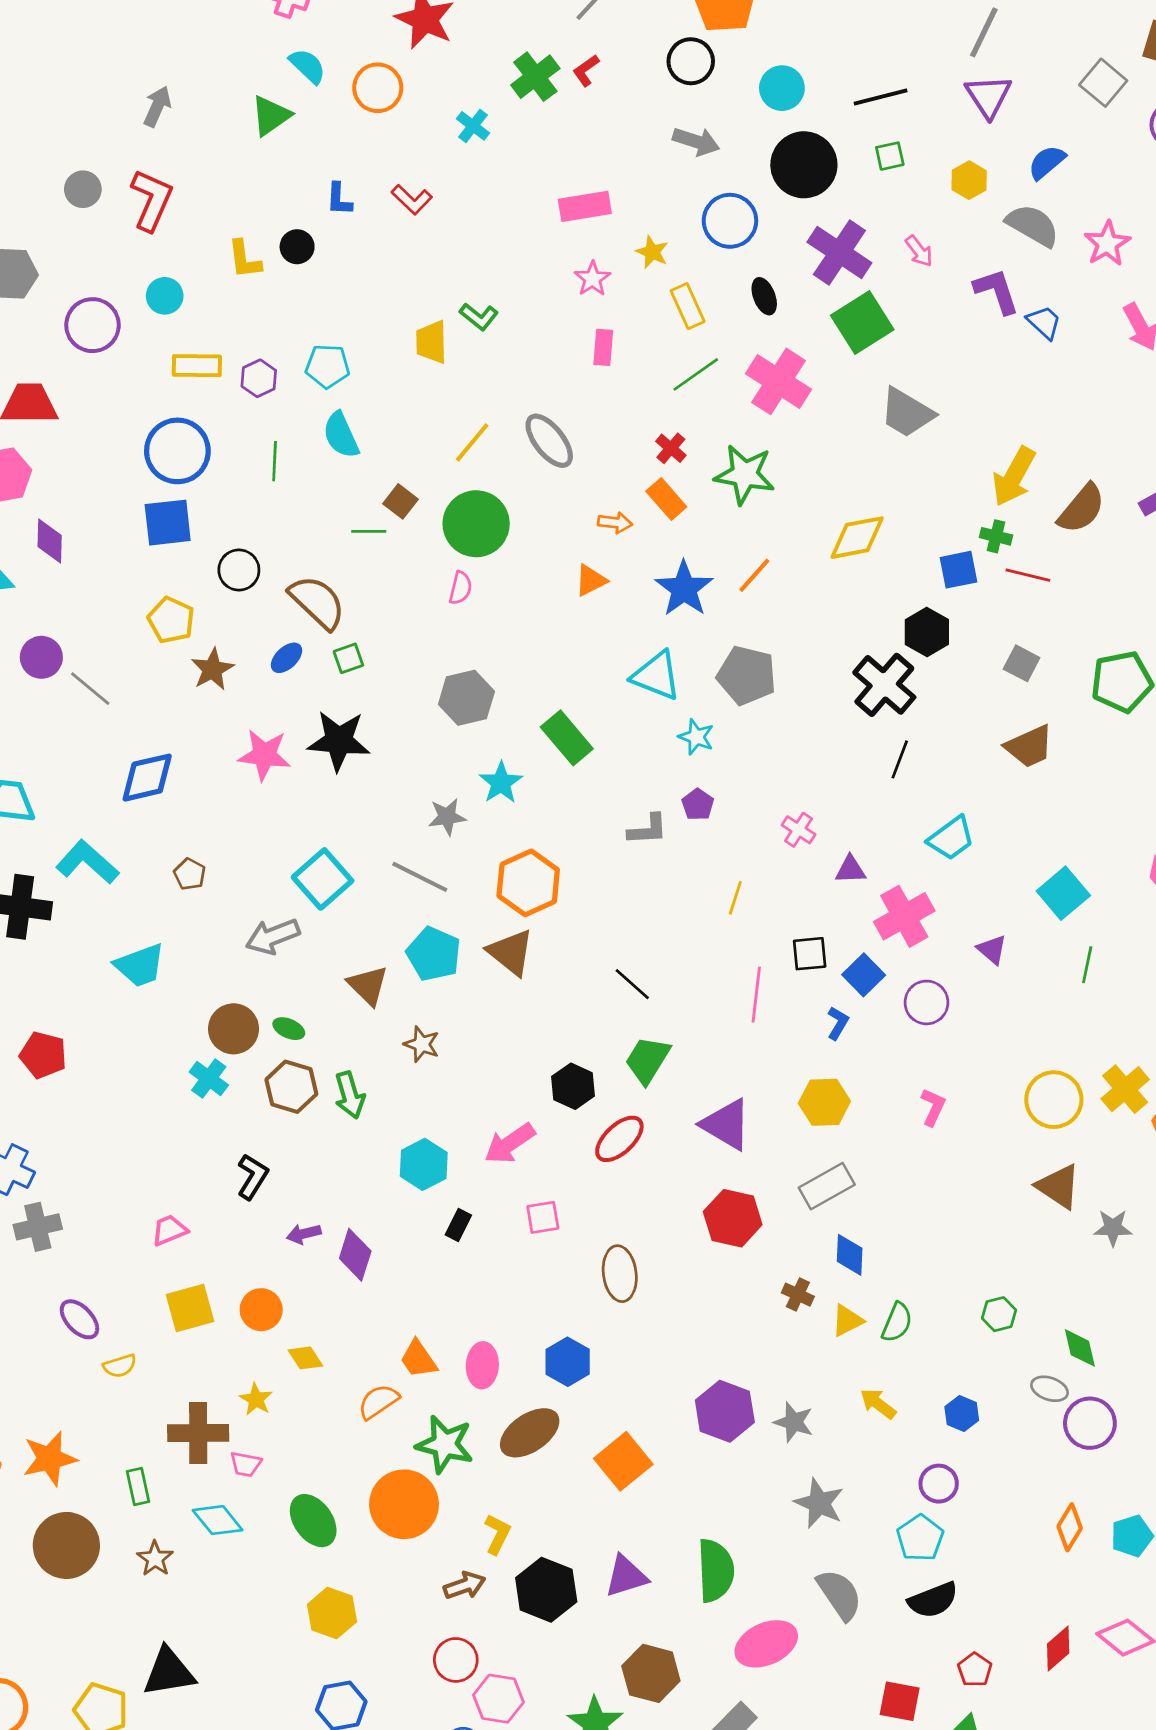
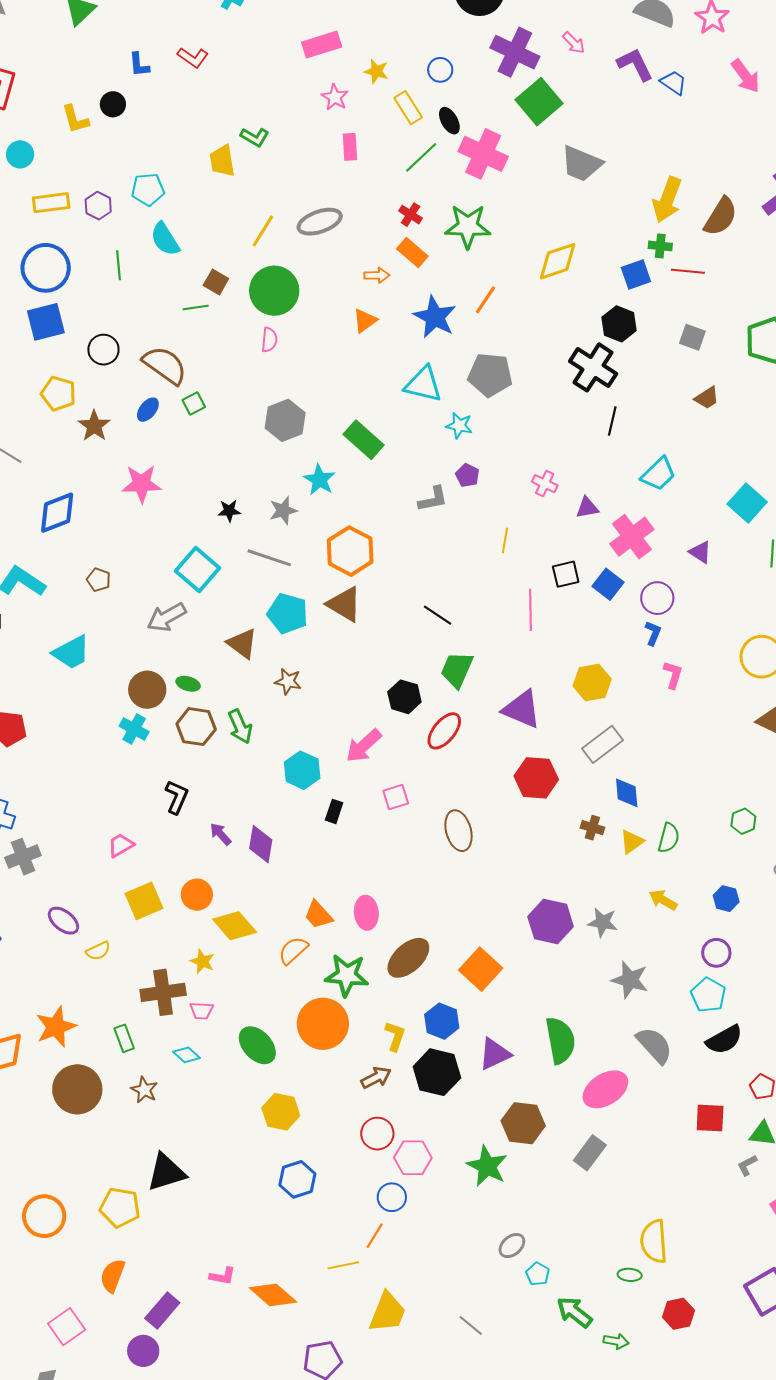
blue circle: (730, 221) -> (440, 70), moved, size x0.6
black ellipse: (764, 296) -> (449, 121), moved
gray ellipse: (549, 441) -> (320, 222), turned -63
black star: (339, 741) -> (229, 511), moved, size x0.5
brown trapezoid: (1029, 746) -> (707, 398), size x0.7
blue L-shape: (838, 1023) -> (653, 633), moved
purple arrow: (304, 1234) -> (221, 834), turned 70
yellow diamond: (305, 1358) -> (235, 926), size x1.6
blue hexagon: (568, 1362) -> (442, 1021), moved
cyan diamond: (218, 1520) -> (187, 1055), size x0.7

